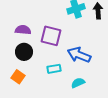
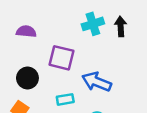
purple semicircle: (23, 30) -> (26, 31), moved

